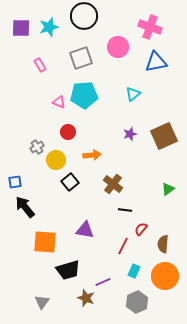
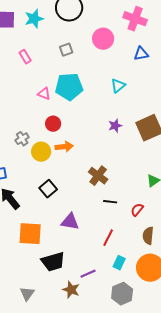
gray square: (81, 58) -> (66, 50), size x0.6
blue triangle: (156, 62) -> (141, 54), size x0.7
orange arrow: (92, 155) -> (64, 147), moved
black square: (70, 182) -> (48, 189), moved
red semicircle: (141, 229) -> (137, 210), moved

